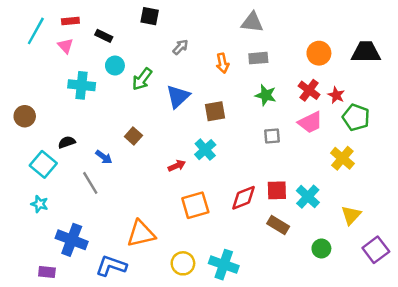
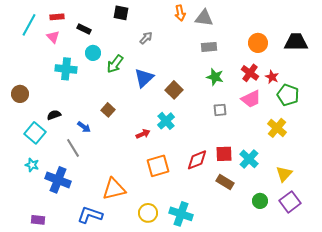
orange arrow: (222, 63) -> (180, 13), moved
brown square: (215, 111) -> (174, 90), turned -36
blue cross: (72, 240) -> (58, 180), moved
purple square: (376, 250) -> (290, 202), moved

